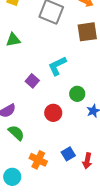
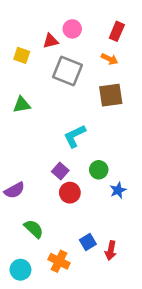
purple square: (32, 81) -> (60, 171), moved
green semicircle: (16, 133) -> (34, 229), moved
orange cross: (38, 160) -> (59, 261), moved

